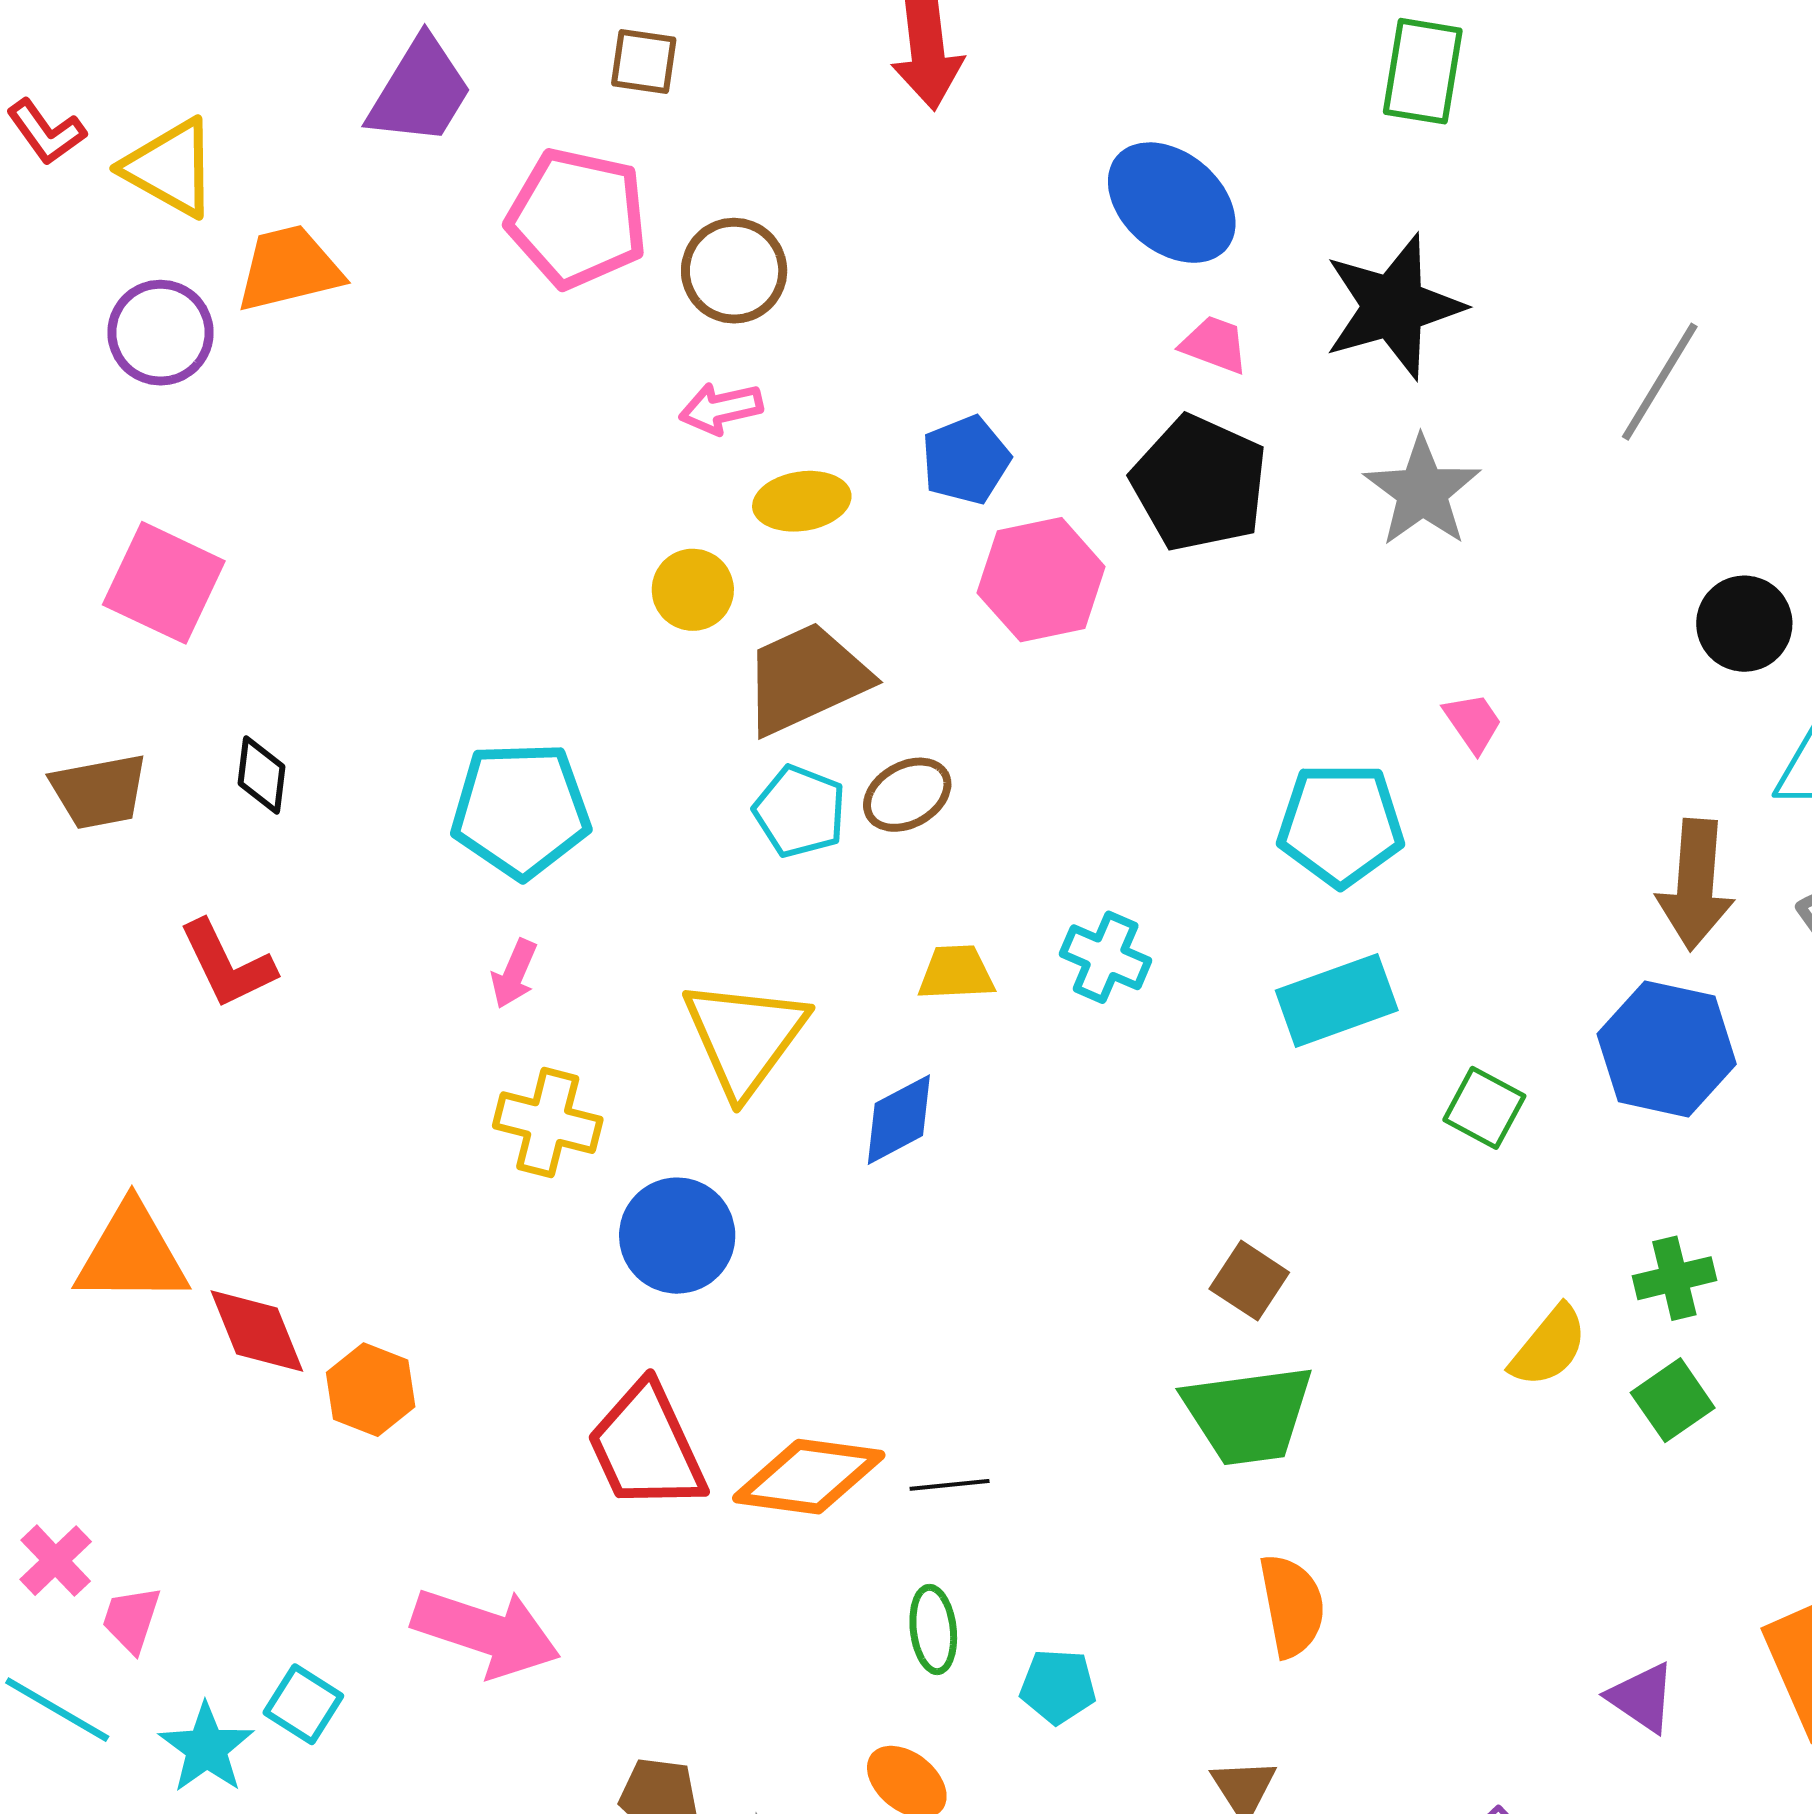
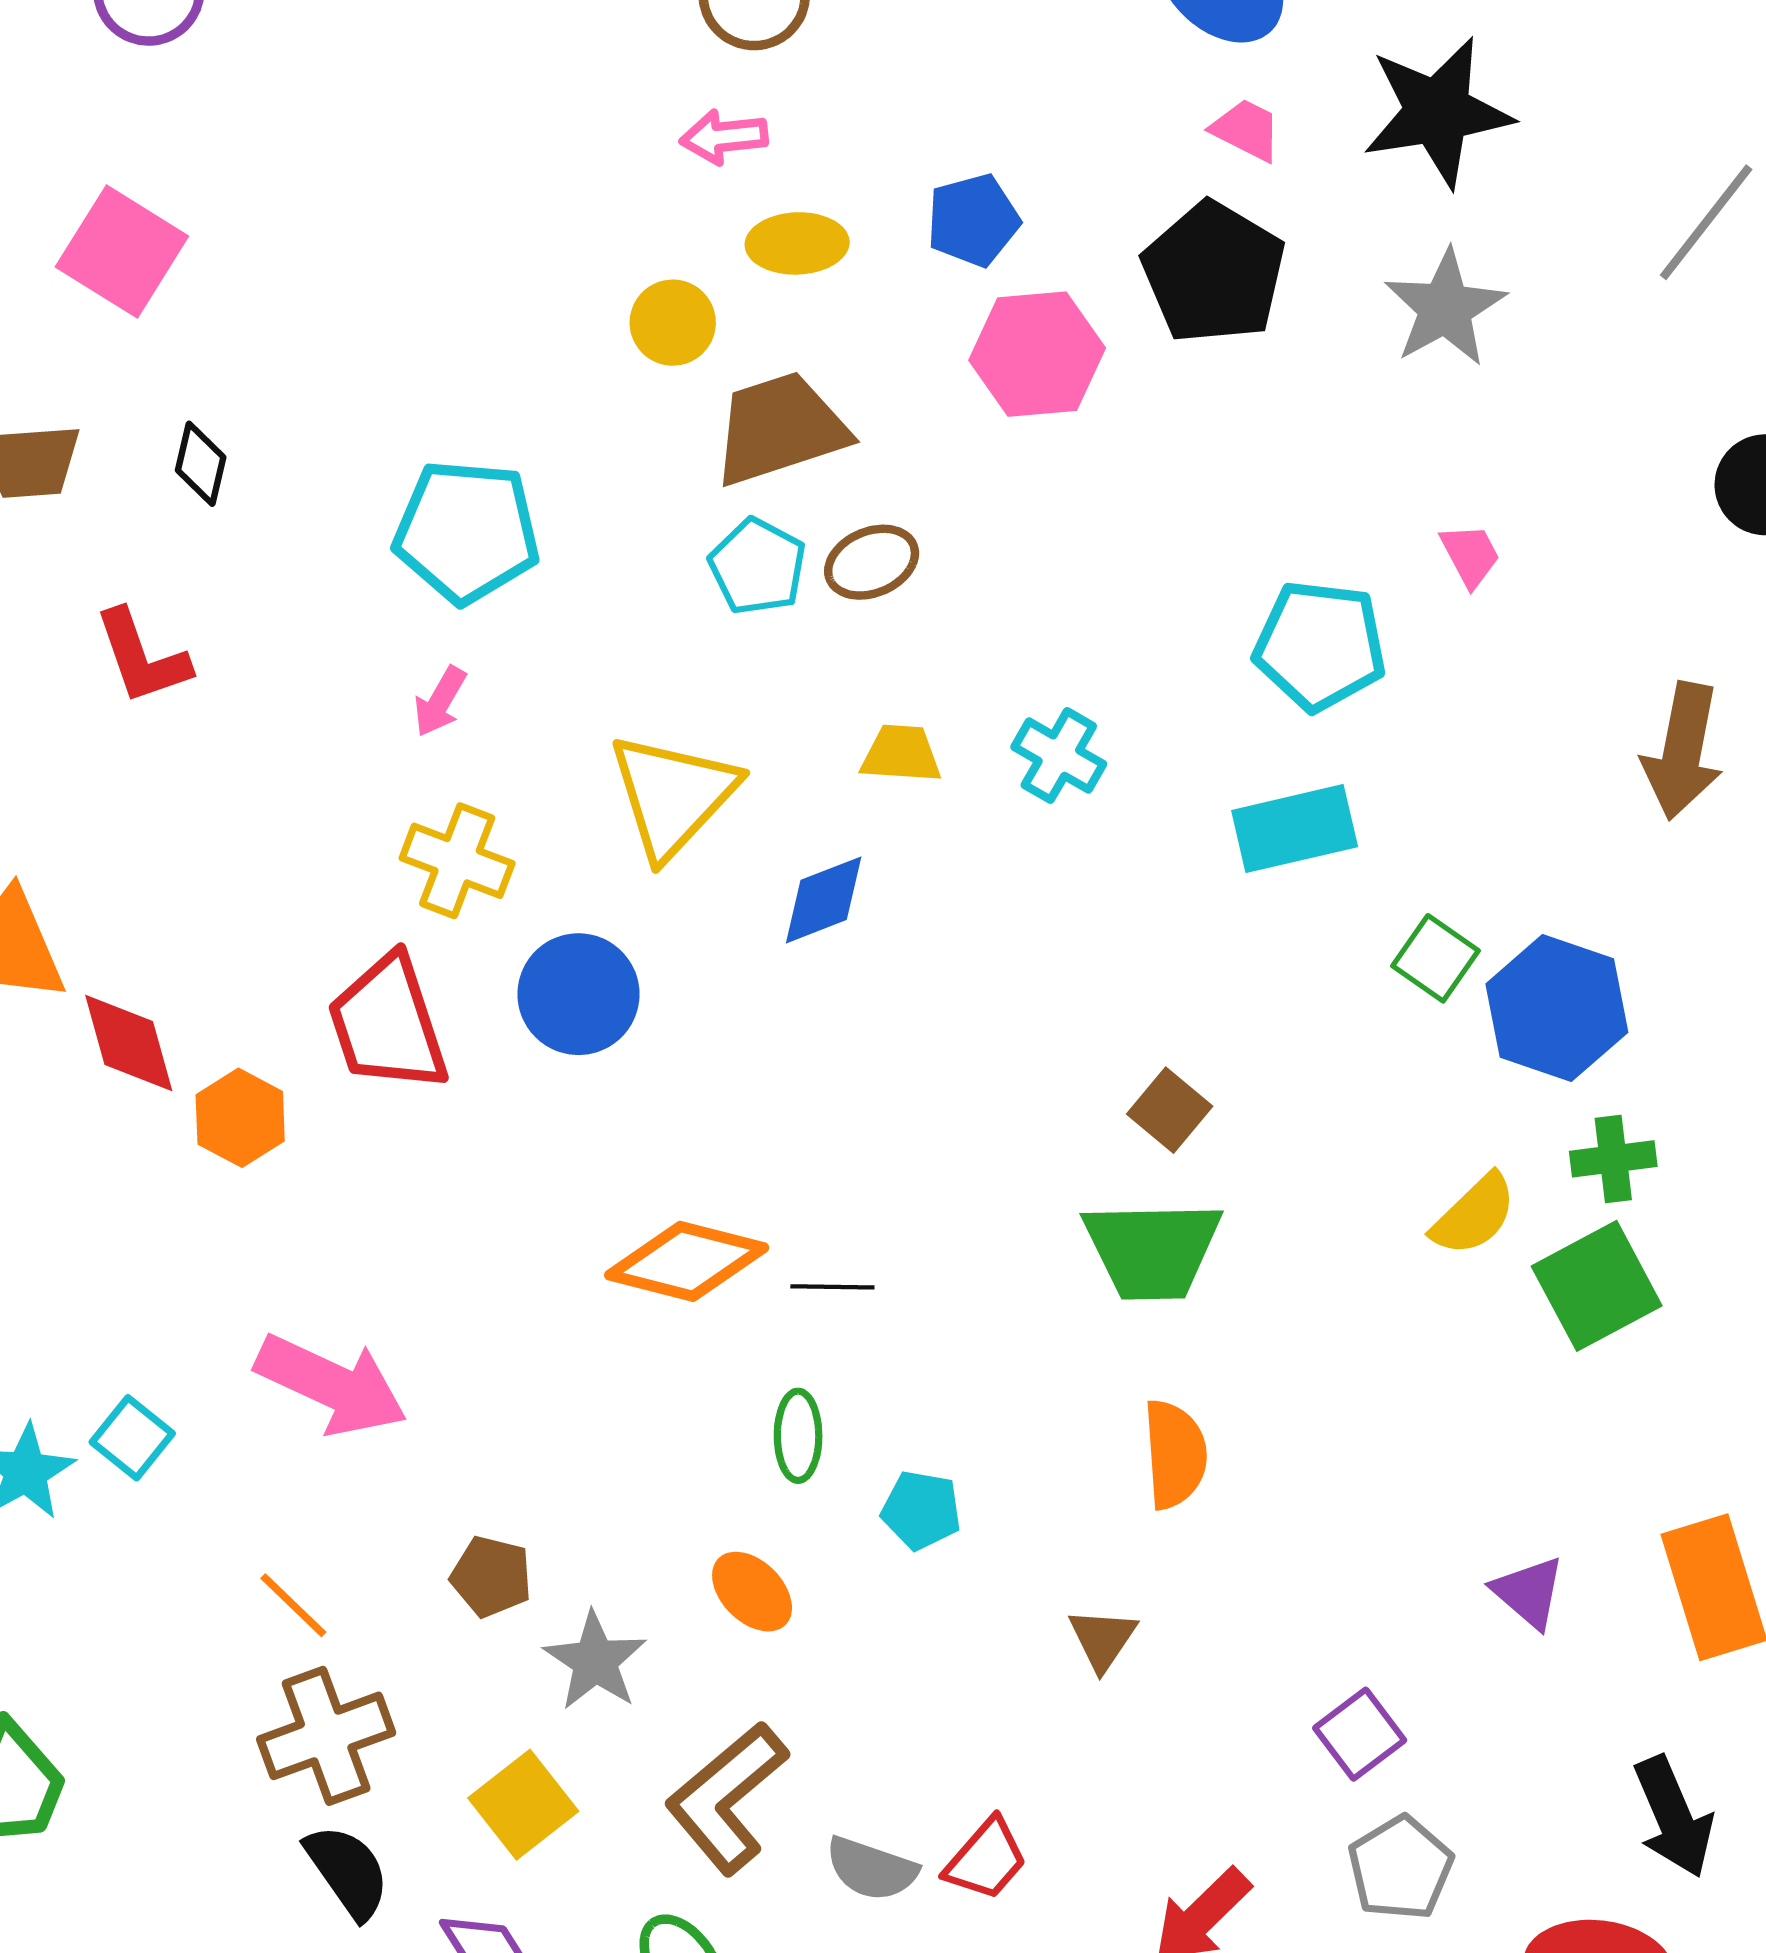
blue hexagon: (1667, 1049) -> (1557, 1008), moved
green square: (1673, 1400) -> (1597, 1286), size x1.5
red trapezoid: (646, 1447) -> (388, 1024), moved

